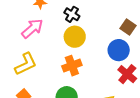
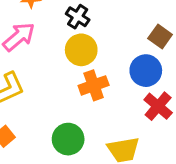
orange cross: (72, 66) -> (94, 85), moved

